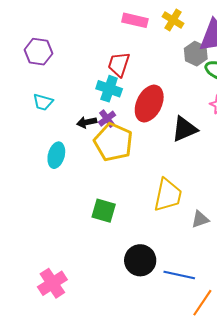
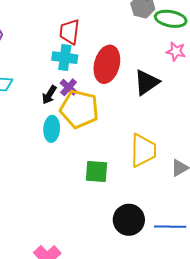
black arrow: (87, 122) -> (49, 95), turned -36
cyan ellipse: (56, 155) -> (52, 129), moved
green square: (104, 211) -> (96, 171), moved

